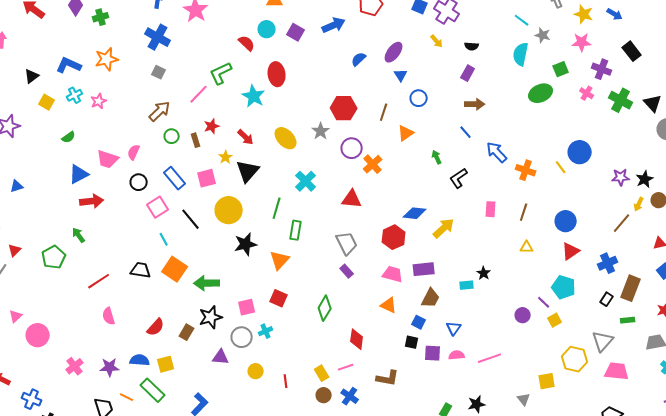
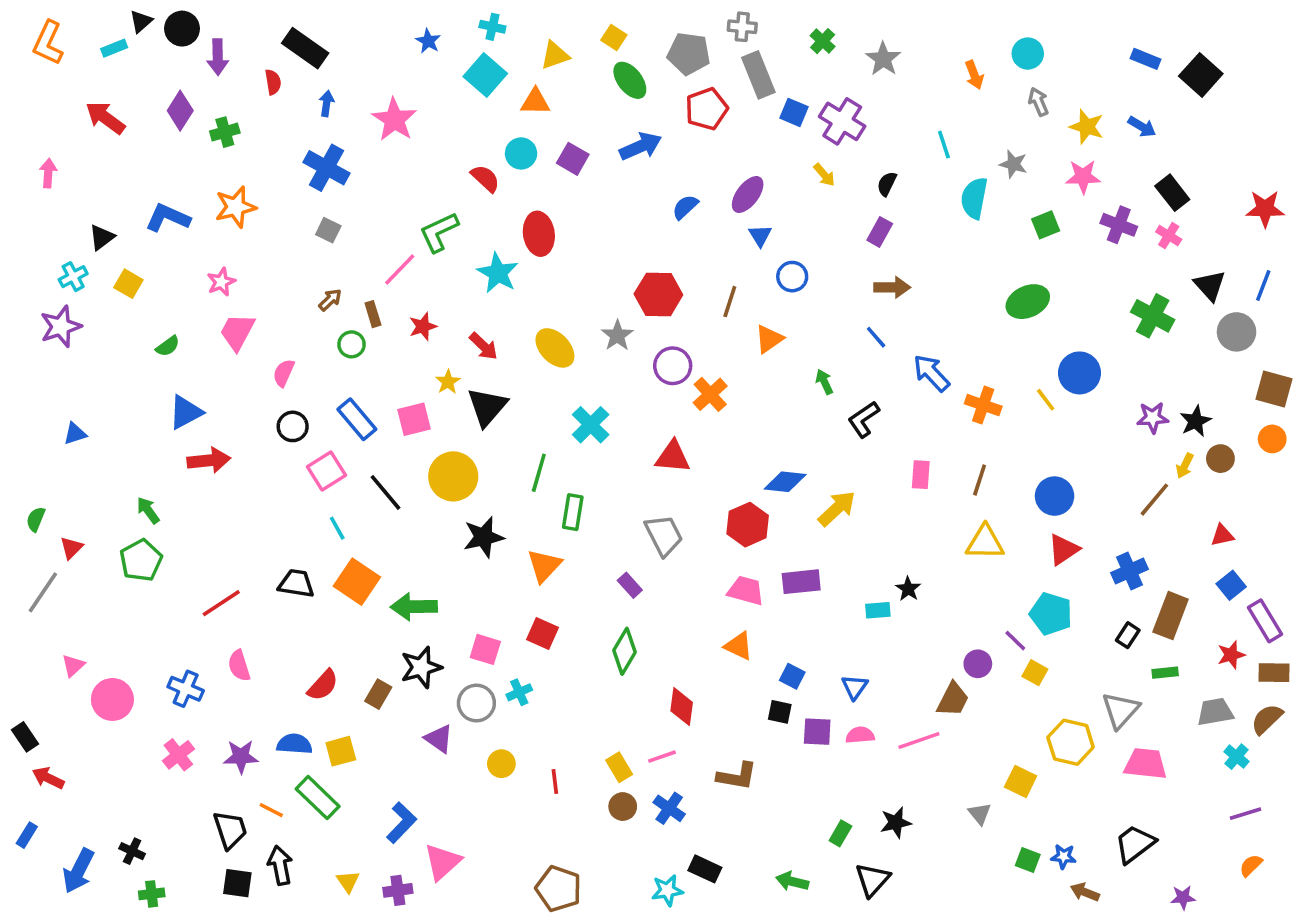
cyan line: (522, 20) -> (944, 145), moved, turned 35
black semicircle: (472, 46) -> (887, 184), turned 112
green ellipse: (541, 93) -> (1028, 302), moved
pink cross: (587, 93) -> (1169, 236), moved
cyan cross: (75, 95) -> (73, 277), moved
green cross: (621, 100) -> (1153, 316), moved
brown arrow: (160, 111) -> (330, 300), size x0.6
brown rectangle: (196, 140) -> (373, 314), moved
pink trapezoid: (108, 159) -> (237, 332), moved, turned 100
green arrow: (79, 235) -> (148, 510), moved
yellow triangle: (527, 247) -> (985, 542), size x1.6
purple rectangle: (347, 271) -> (630, 585), moved
brown trapezoid: (431, 298) -> (953, 699), moved
pink square: (247, 307) -> (485, 649), turned 30
yellow square: (555, 320) -> (1035, 673), turned -32
purple triangle: (221, 357) -> (439, 739), turned 30
yellow square: (547, 381) -> (1021, 782), turned 36
blue cross: (32, 399) -> (186, 689), moved

